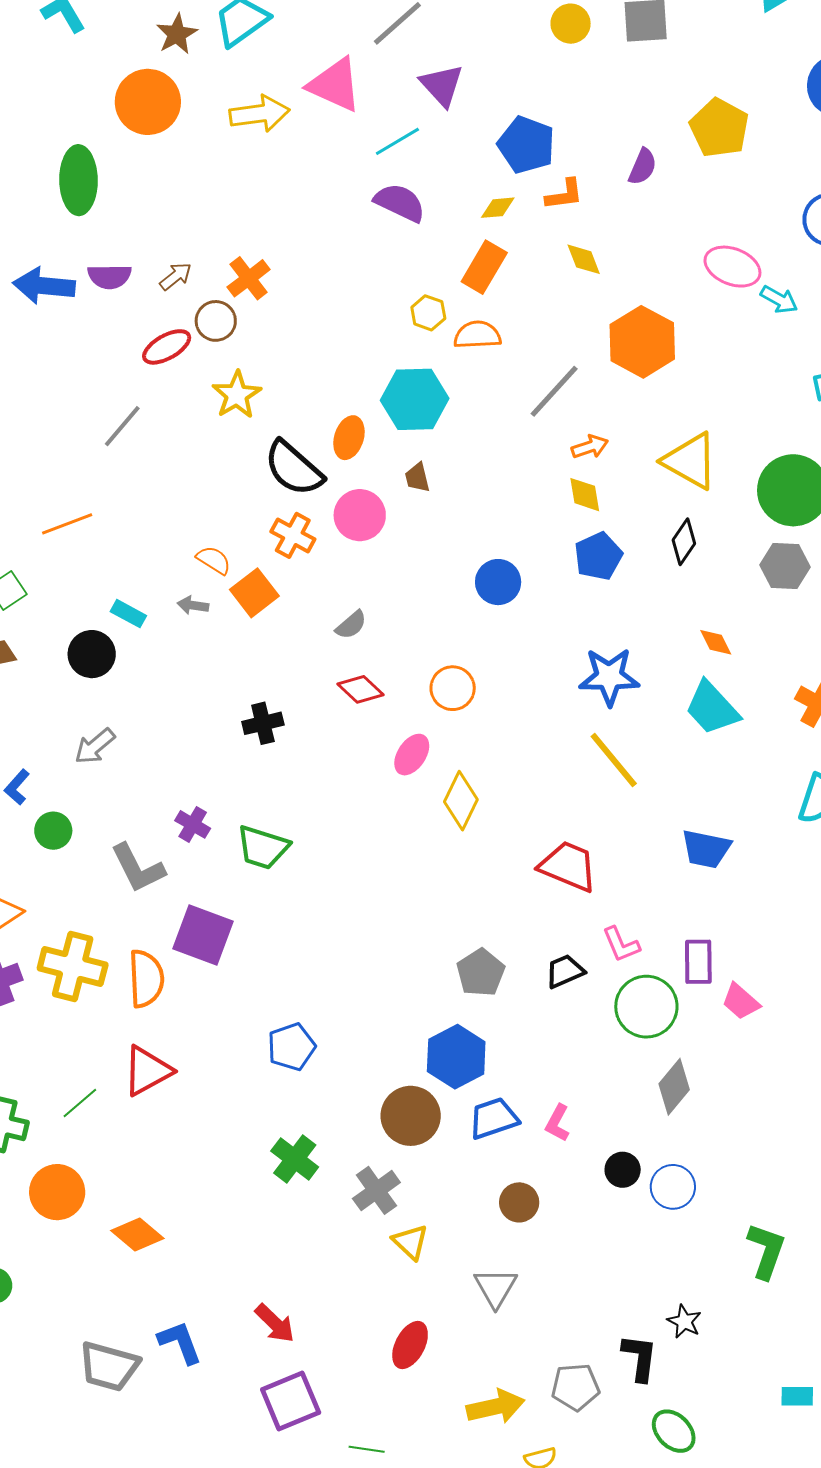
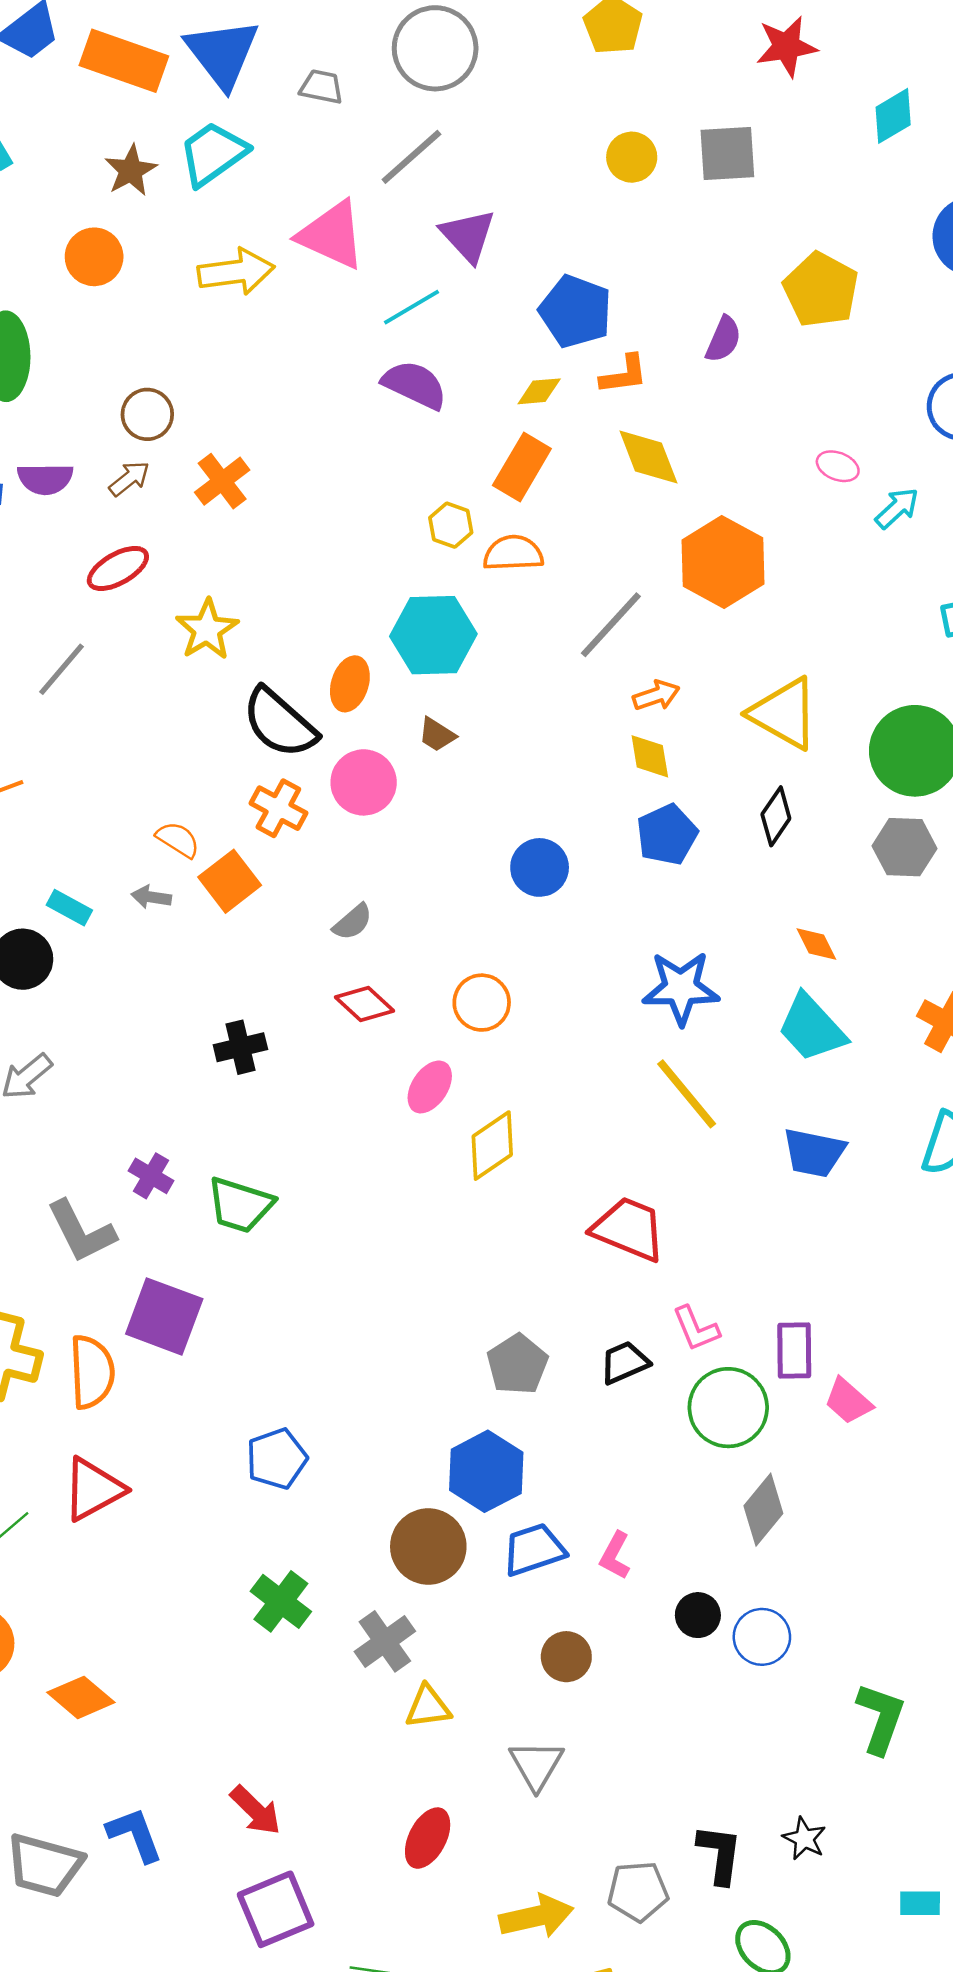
orange circle: (148, 102) -> (94, 257), size x0.7
yellow diamond: (584, 259) -> (648, 457), size x1.4
pink ellipse: (732, 267) -> (838, 466), size x0.6
cyan arrow: (779, 300) -> (897, 508), turned -72
brown circle: (216, 321) -> (147, 414), moved
brown trapezoid: (417, 478) -> (437, 735), turned -44
yellow diamond: (461, 801) -> (492, 1146), turned 30
blue trapezoid: (706, 849) -> (814, 1153), moved
yellow triangle: (410, 1242) -> (428, 1707), turned -51
black star: (684, 1321) -> (804, 1839), moved

